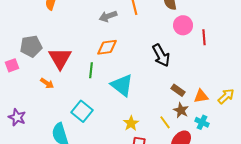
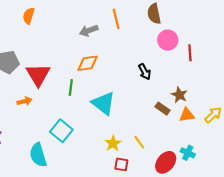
black arrow: (161, 55) -> (145, 72), size x0.7
orange arrow: (47, 83) -> (24, 101), turned -48
brown star: (181, 110) -> (179, 95), moved
yellow line: (165, 122) -> (139, 142), moved
cyan cross: (202, 122) -> (188, 153), moved

